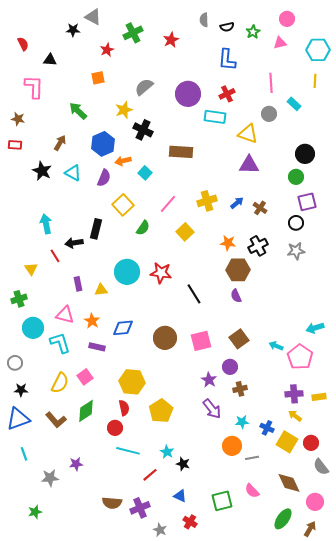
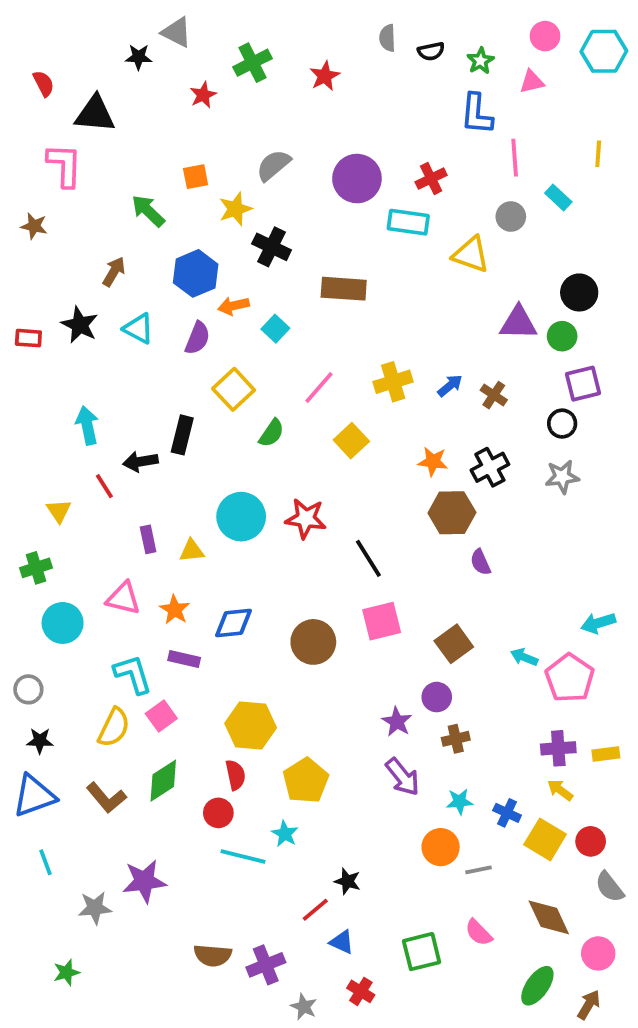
cyan hexagon: (318, 50) -> (604, 51), moved
black triangle: (50, 60) -> (95, 114), size x1.6
blue L-shape: (227, 60) -> (477, 114), moved
orange square: (98, 78) -> (196, 177), moved
red rectangle: (15, 145) -> (28, 338), moved
purple triangle: (249, 165) -> (518, 323), moved
purple semicircle: (236, 296) -> (480, 562), moved
pink square: (201, 341) -> (382, 621), moved
cyan L-shape: (60, 343) -> (133, 674), moved
cyan star: (167, 452) -> (285, 834), moved
purple star: (76, 464) -> (144, 881), size x1.6
red line: (150, 475) -> (315, 910), moved

